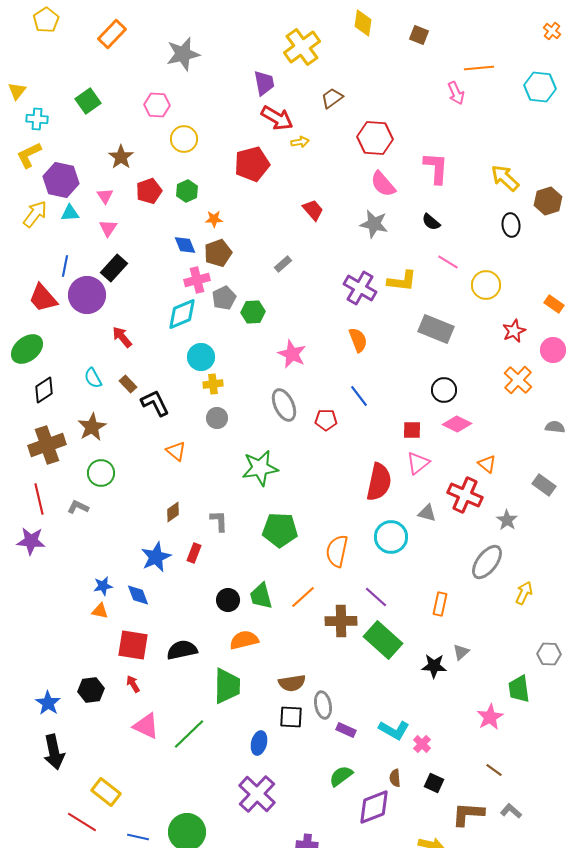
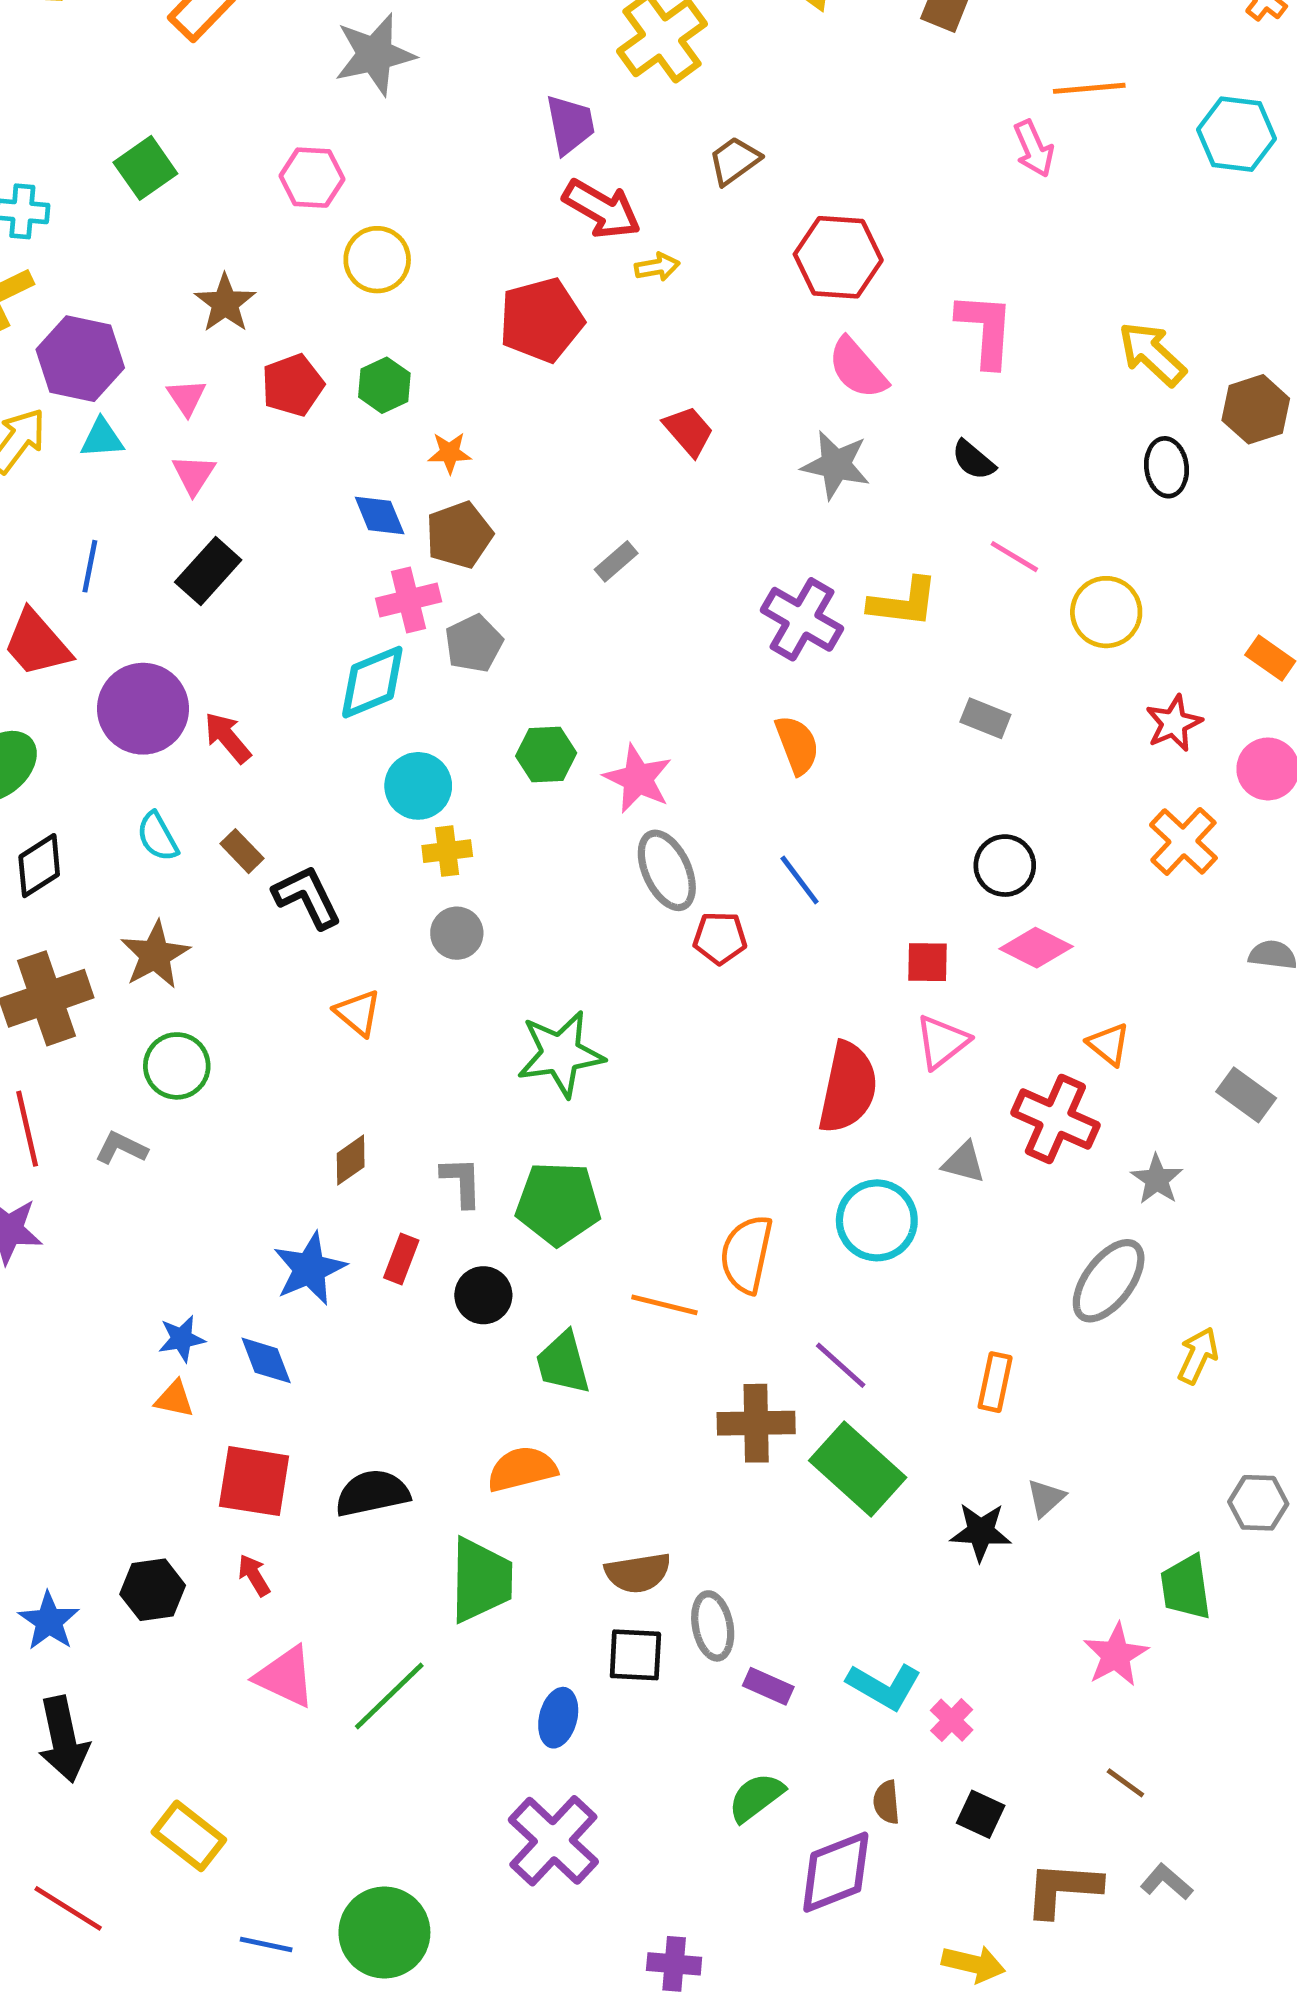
purple circle: (87, 295) -> (143, 709), moved
green hexagon: (253, 312) -> (546, 755), moved
gray rectangle: (436, 329) -> (985, 718), size x0.6
gray ellipse: (284, 405) -> (667, 870), moved
green pentagon: (280, 530) -> (558, 1203), moved
orange line: (303, 597) -> (664, 1305), moved, turned 56
black circle: (228, 600) -> (483, 1295), moved
red line: (82, 822) -> (68, 1908), moved

